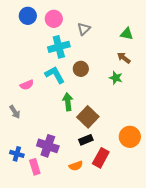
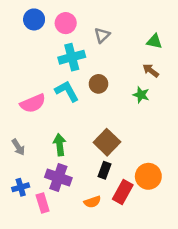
pink semicircle: (27, 85) -> (33, 103), size x1.5
green arrow: (68, 102) -> (60, 145), moved
gray arrow: (15, 112) -> (18, 147), moved
orange circle: (130, 137) -> (148, 176), moved
black rectangle: (86, 140) -> (105, 170), turned -48
blue cross: (17, 154) -> (21, 187), turned -32

